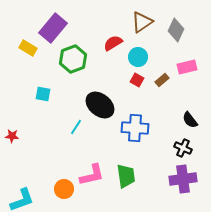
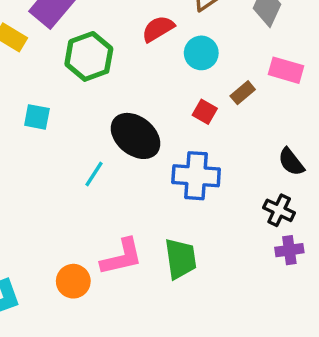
pink rectangle: (187, 67) -> (286, 70), turned 30
red square: (137, 80) -> (205, 112), moved
purple cross: (183, 179) -> (289, 250), moved, size x0.6

